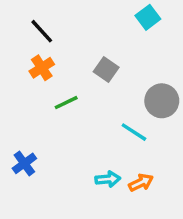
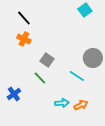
orange cross: (42, 68) -> (24, 39), turned -32
gray square: (106, 69) -> (47, 60), moved
green line: (66, 103) -> (40, 78), moved, turned 72

